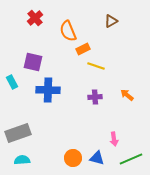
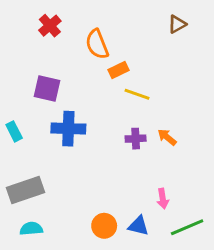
brown triangle: (111, 21) -> (177, 24), moved
cyan rectangle: (12, 82) -> (14, 131), moved
orange arrow: (127, 95) -> (167, 137), moved

